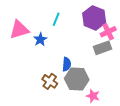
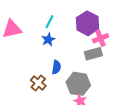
blue star: (40, 39) -> (48, 40), moved
gray hexagon: (77, 79) -> (78, 84), moved

